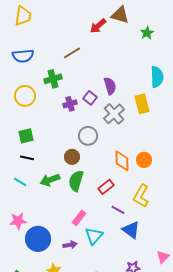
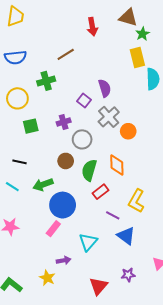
brown triangle: (120, 15) -> (128, 17), moved
red arrow: (98, 26) -> (92, 27), turned -60
purple cross: (70, 104) -> (64, 122), moved
yellow rectangle: (142, 104) -> (137, 57), moved
green square: (26, 136) -> (31, 126), moved
orange circle: (144, 160) -> (128, 131), moved
green semicircle: (76, 181) -> (89, 170), moved
pink rectangle: (79, 218) -> (53, 229), moved
blue circle: (38, 239) -> (63, 205), moved
purple arrow: (70, 245) -> (64, 260), moved

